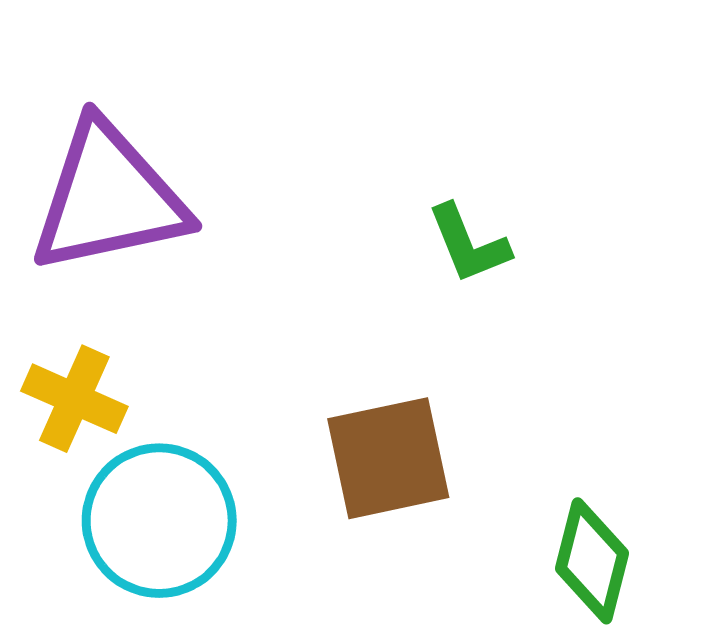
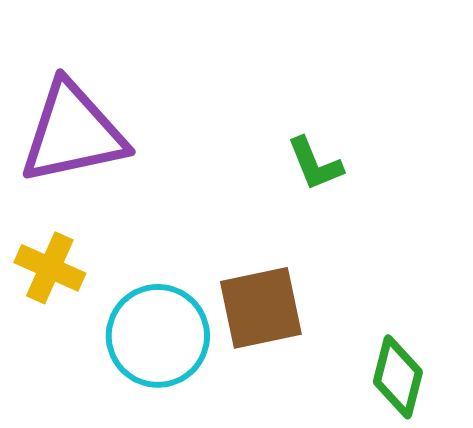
cyan circle: (159, 521) -> (158, 336), moved

